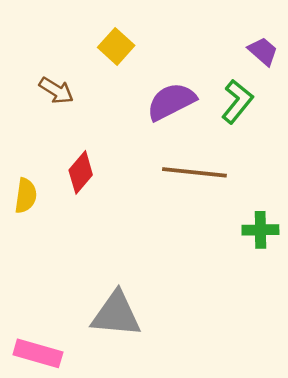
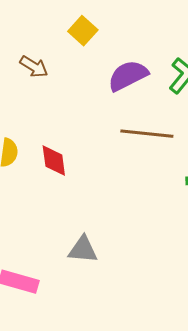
red diamond: (81, 172) -> (54, 161), moved, turned -48
gray triangle: (116, 314) -> (83, 250), size x0.7

